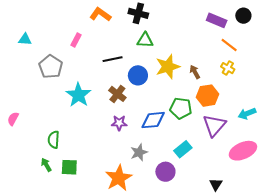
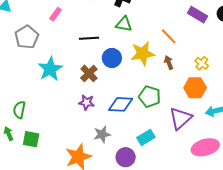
orange line: (229, 45) -> (169, 36), moved
orange hexagon: (208, 96) -> (195, 88), moved

